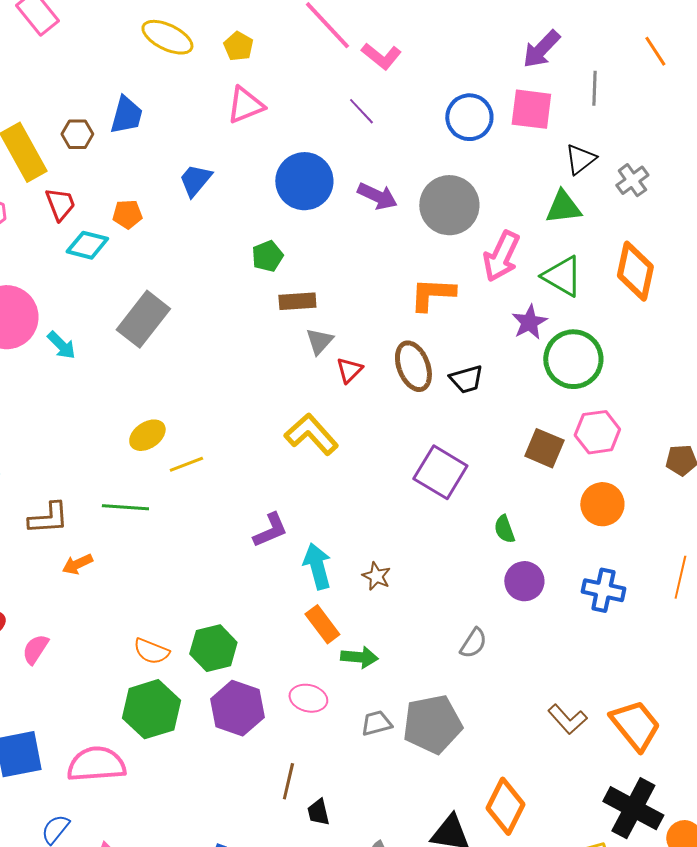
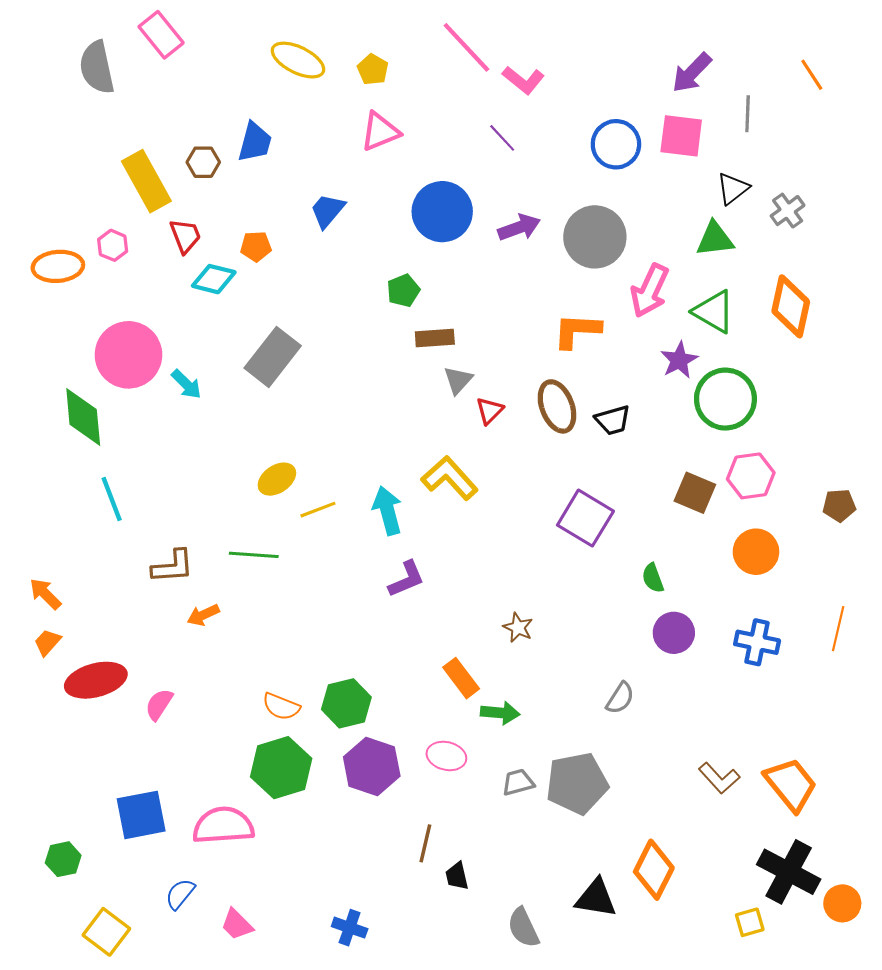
purple arrow: (377, 196) -> (519, 227), turned -45
cyan arrow: (317, 566) -> (387, 511), moved

